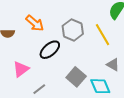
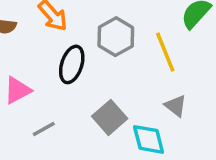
black ellipse: (50, 50) -> (72, 64), turned -40

